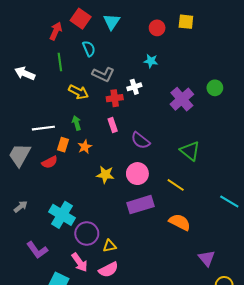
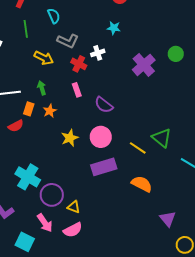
red cross: (115, 98) -> (79, 64), turned 35
green triangle: (190, 151) -> (162, 138), moved
yellow star: (105, 175) -> (70, 138), turned -30
yellow triangle: (110, 246) -> (74, 207), turned 32

